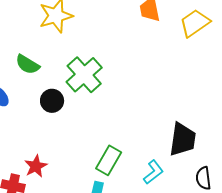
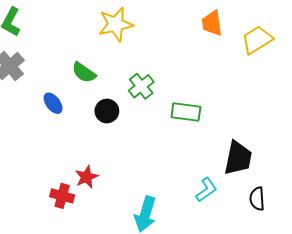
green cross: (84, 75) -> (141, 86), size x0.7
green rectangle: (109, 160) -> (186, 112), moved, turned 64

